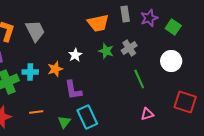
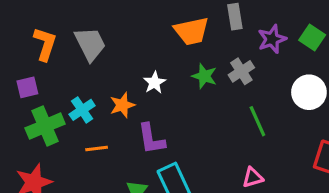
purple star: (149, 18) -> (272, 39), moved
cyan cross: (30, 72) -> (82, 110), turned -35
orange line: (36, 112) -> (97, 149), moved
pink triangle: (147, 114) -> (253, 177), moved

